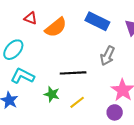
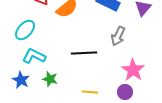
green star: (52, 94) -> (50, 79), moved
yellow line: (77, 102) -> (90, 92), moved, turned 42

